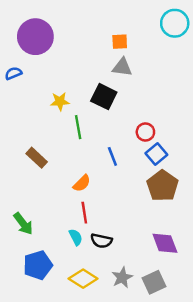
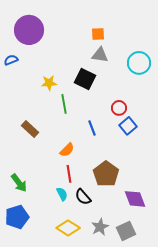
cyan circle: (175, 23) -> (139, 63), moved
brown pentagon: (162, 186) -> (106, 174), moved
black semicircle: (101, 241) -> (83, 197), turned 36
blue pentagon: (38, 265) -> (17, 217), moved

